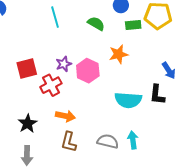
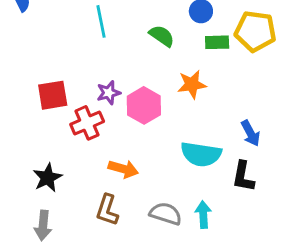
blue arrow: (169, 71) -> (250, 133), moved
black L-shape: (157, 95) -> (243, 176), moved
orange arrow: (65, 116) -> (123, 169), moved

